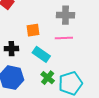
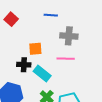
black cross: (11, 49) -> (24, 65), moved

